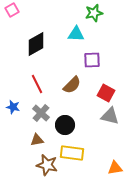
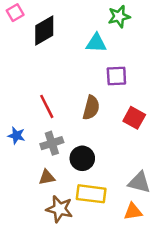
black diamond: (36, 44) -> (44, 30), moved
brown semicircle: (72, 85) -> (91, 108), turned -30
gray cross: (41, 113) -> (52, 143), turned 30
gray triangle: (110, 116) -> (139, 182), moved
orange triangle: (115, 168) -> (133, 212), moved

